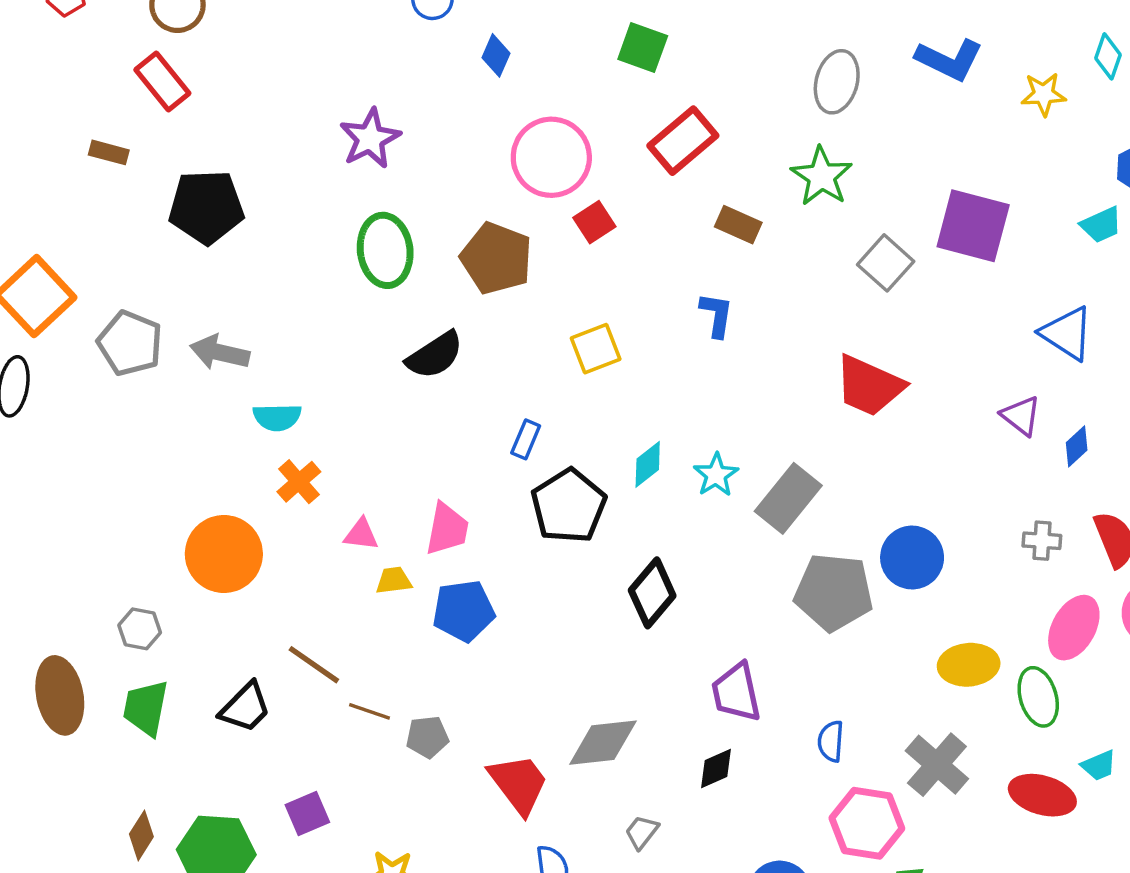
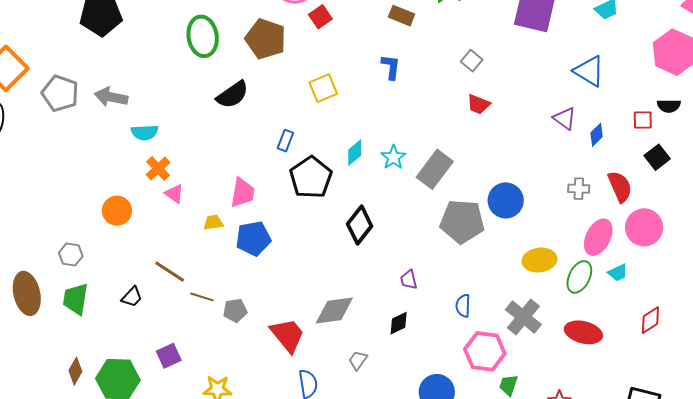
gray square: (886, 263) -> (472, 61), moved, size x0.7
red trapezoid: (869, 386) -> (478, 104), size x0.6
pink triangle: (361, 534) -> (174, 194), moved, turned 30
orange circle: (224, 554) -> (117, 211), size x0.7
purple trapezoid: (736, 692) -> (409, 280), size x0.6
green ellipse: (1038, 697) -> (579, 277), turned 44
black trapezoid: (245, 707) -> (132, 297), size x0.7
cyan trapezoid: (1099, 765) -> (618, 273), moved

